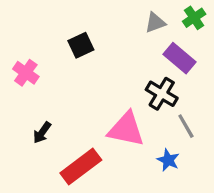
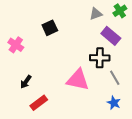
black cross: (162, 94) -> (100, 58), turned -30
blue star: (168, 160) -> (114, 103), moved
red rectangle: (81, 167) -> (39, 103), moved, size x0.7

